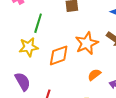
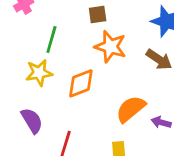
orange star: (87, 43) -> (110, 47), moved, turned -30
orange semicircle: (94, 75) -> (131, 109), size x1.6

